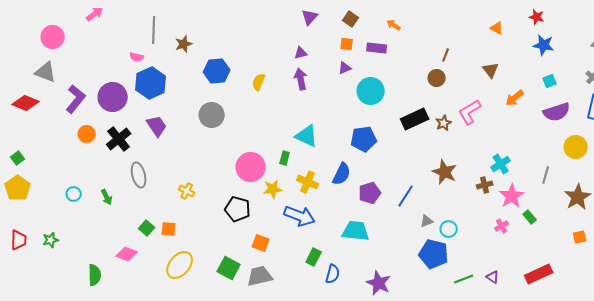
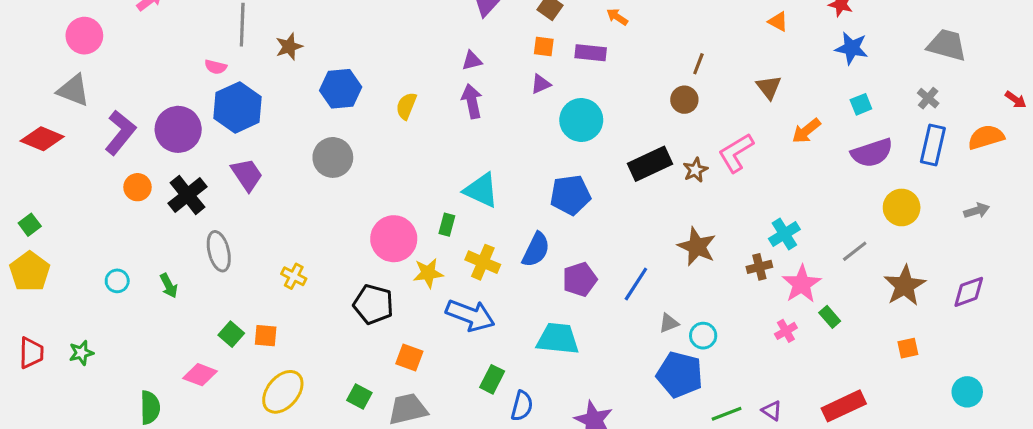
gray line: (546, 175) -> (855, 251), turned 36
green square: (229, 268) -> (359, 397), size x0.7

